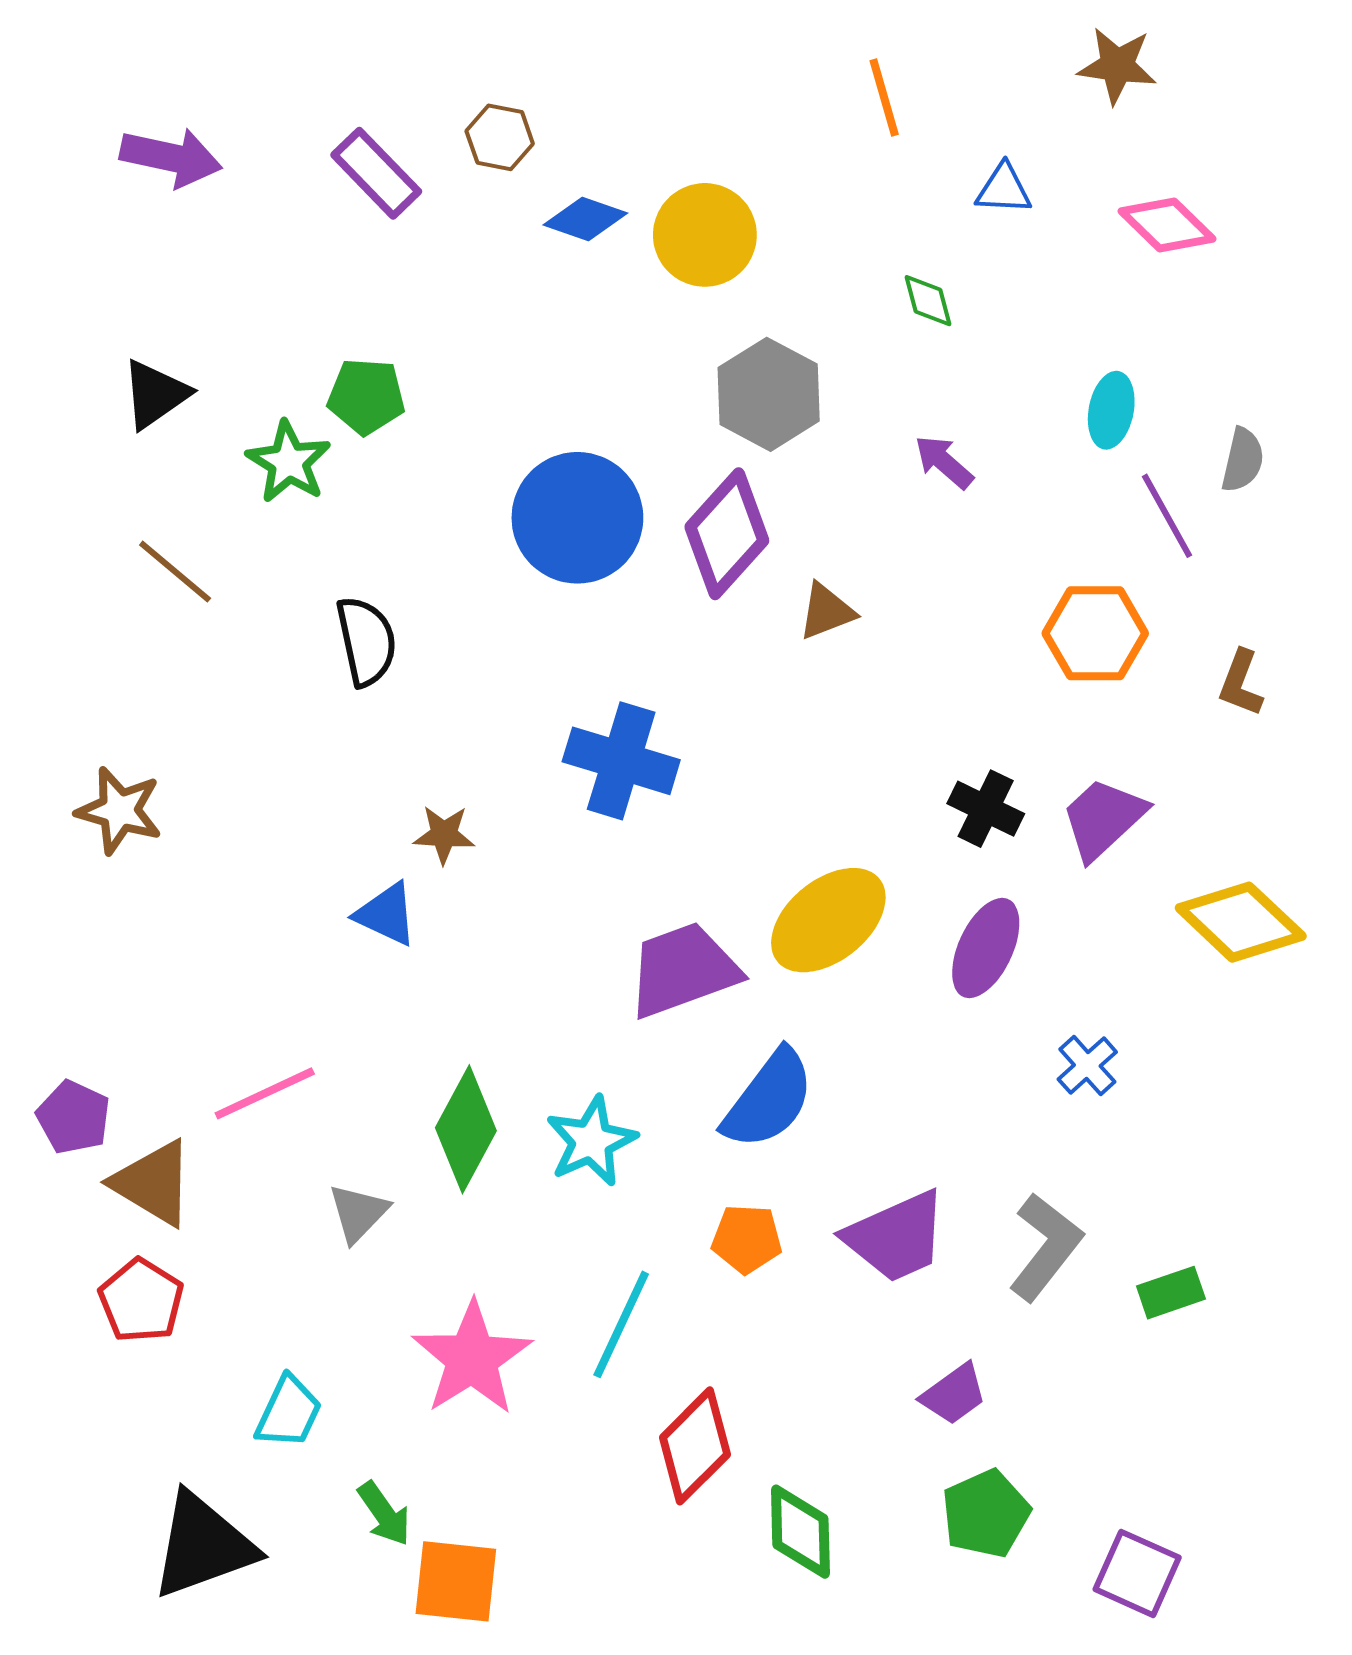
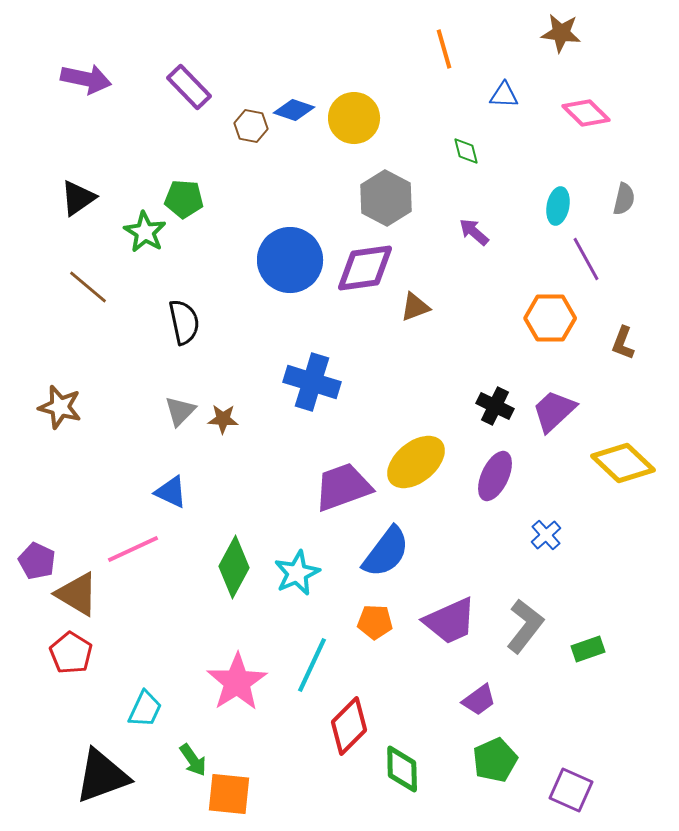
brown hexagon: (500, 137) -> (251, 126), moved
gray semicircle: (1243, 460) -> (624, 199), moved
purple diamond: (727, 534) -> (365, 268), turned 40
blue triangle: (386, 914) -> (171, 492), moved
gray triangle: (358, 1213) -> (180, 411), moved

